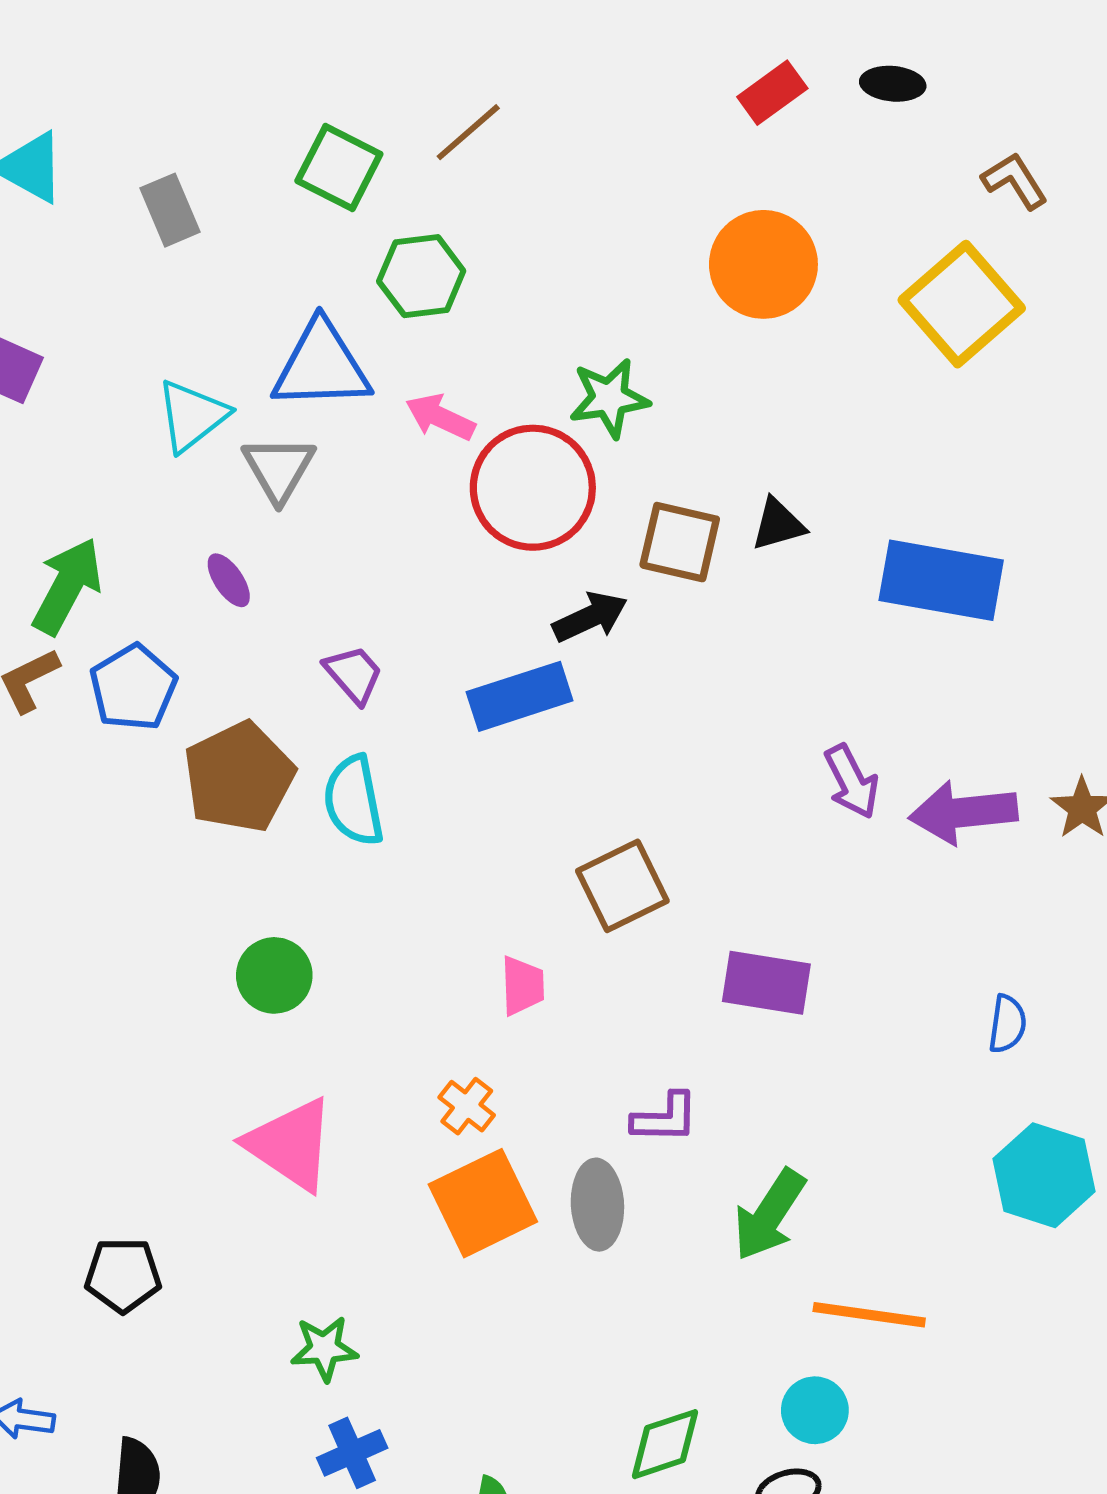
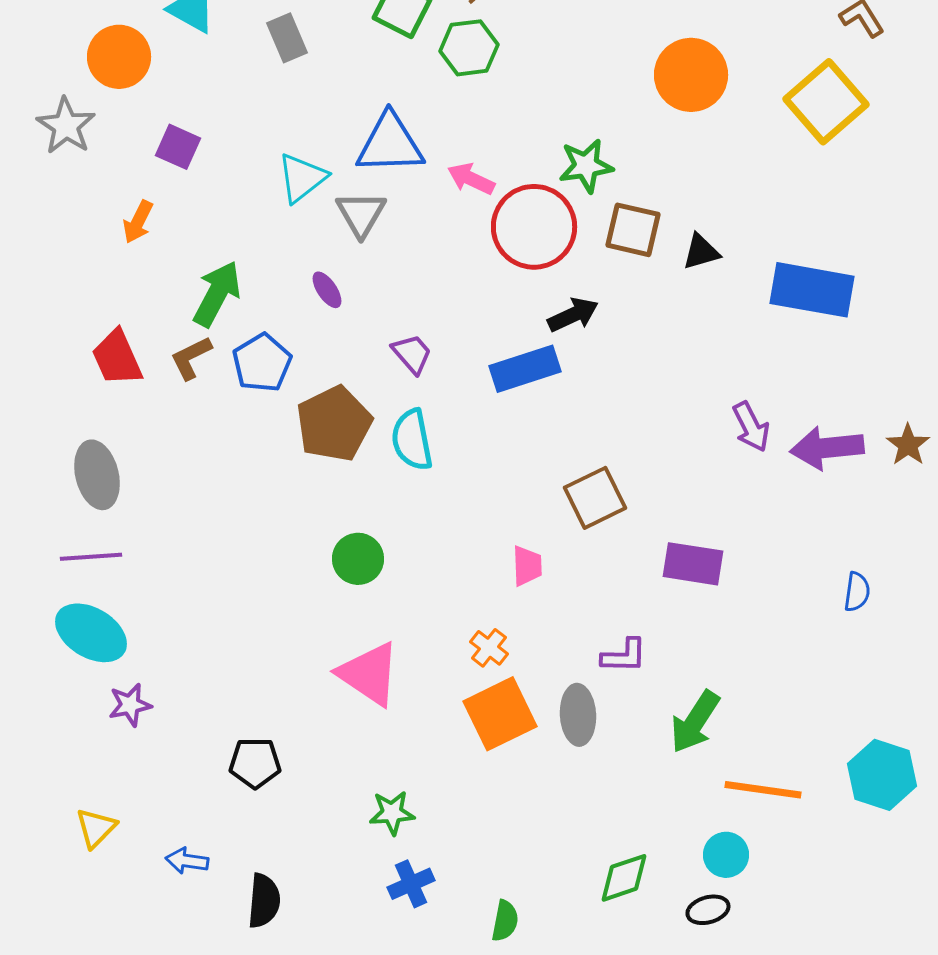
green hexagon: (421, 276) -> (469, 48), moved
brown square: (680, 542) -> (633, 230), moved
cyan hexagon: (1044, 1175) -> (882, 775), moved

